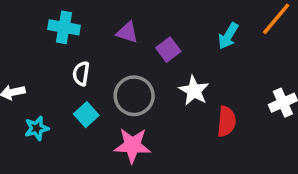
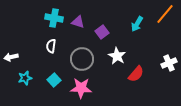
cyan cross: (64, 27) -> (54, 18), moved
cyan square: (86, 115) -> (54, 80), moved
red semicircle: (226, 121) -> (136, 74), turned 36

